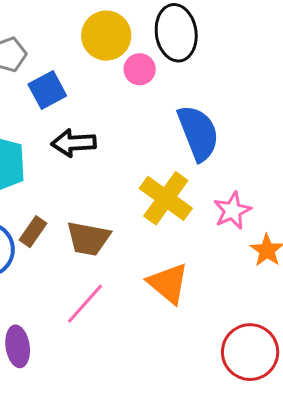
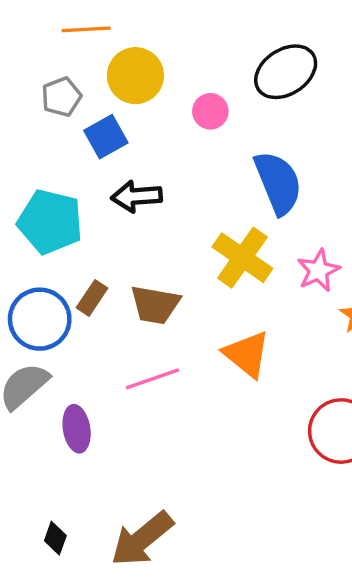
black ellipse: (176, 33) -> (286, 72), moved, turned 66
yellow circle: (106, 36) -> (135, 76), moved
pink line: (85, 304) -> (152, 379), turned 30

